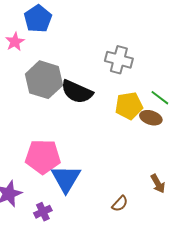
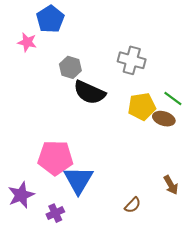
pink star: (15, 42) -> (27, 42), turned -30
gray hexagon: (44, 80) -> (70, 67), moved, size x0.6

